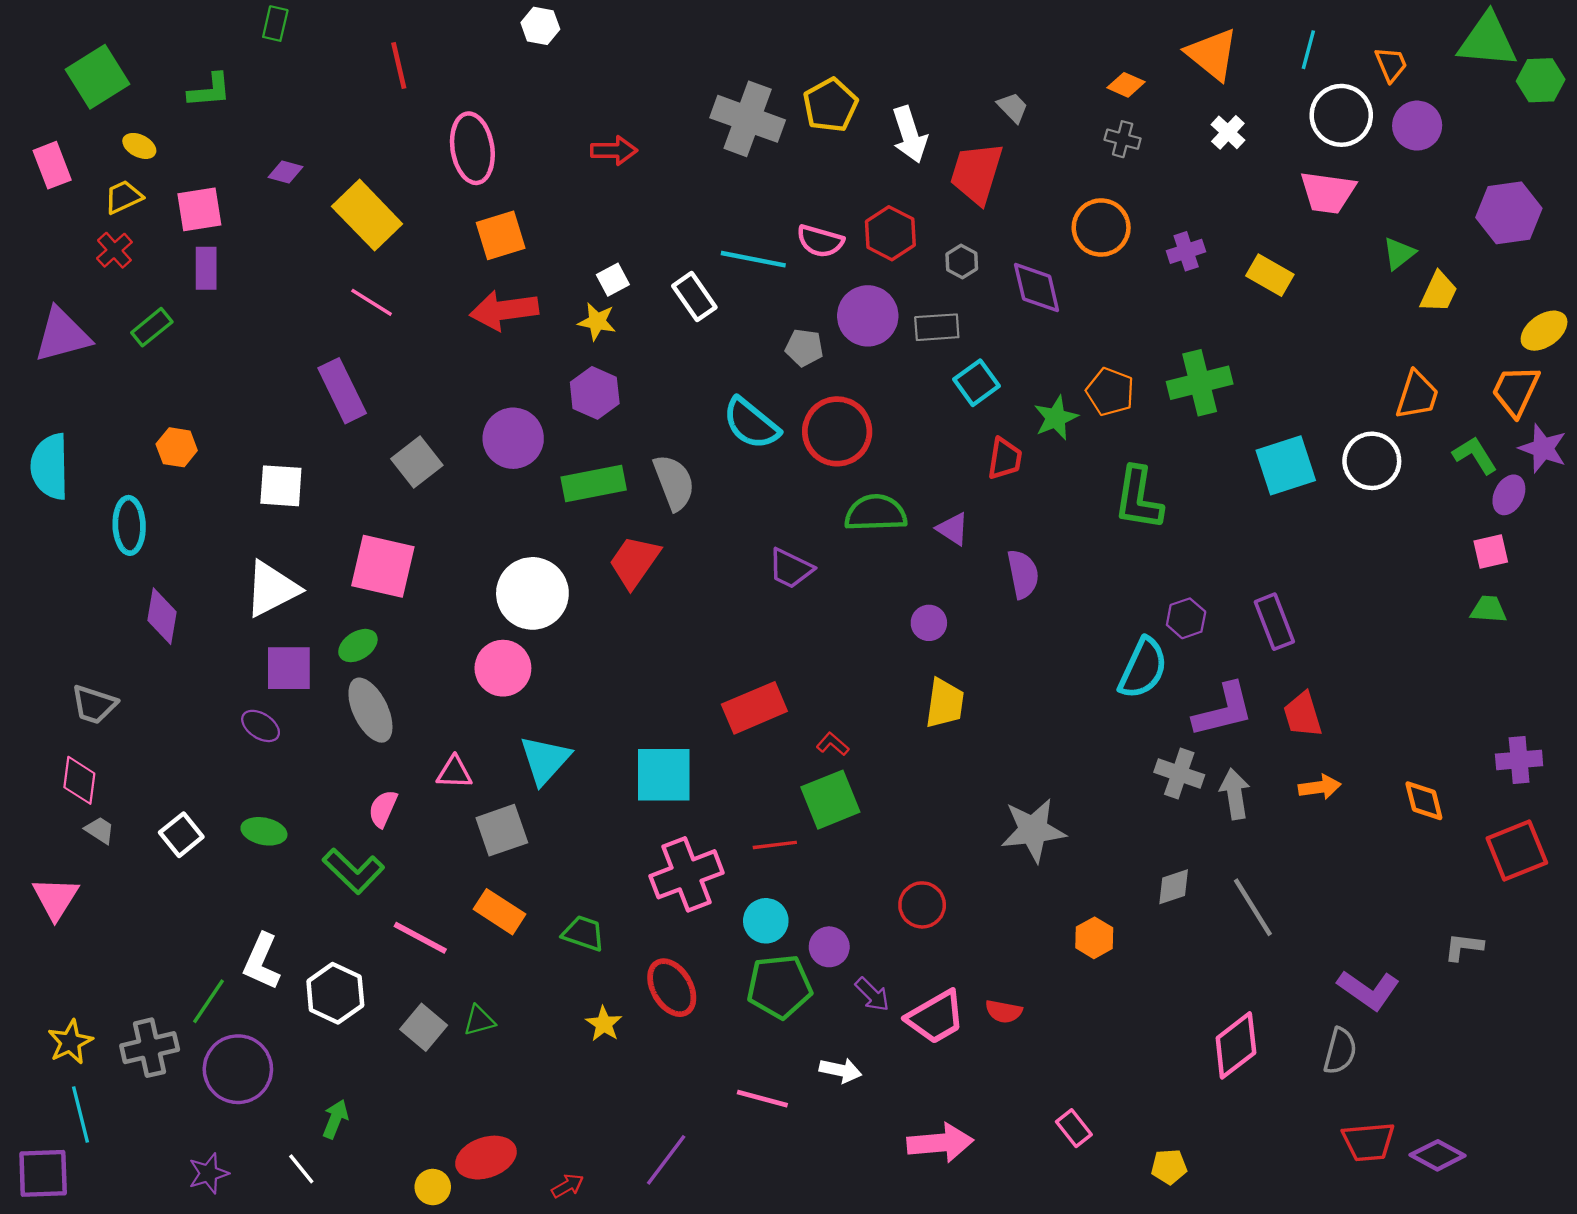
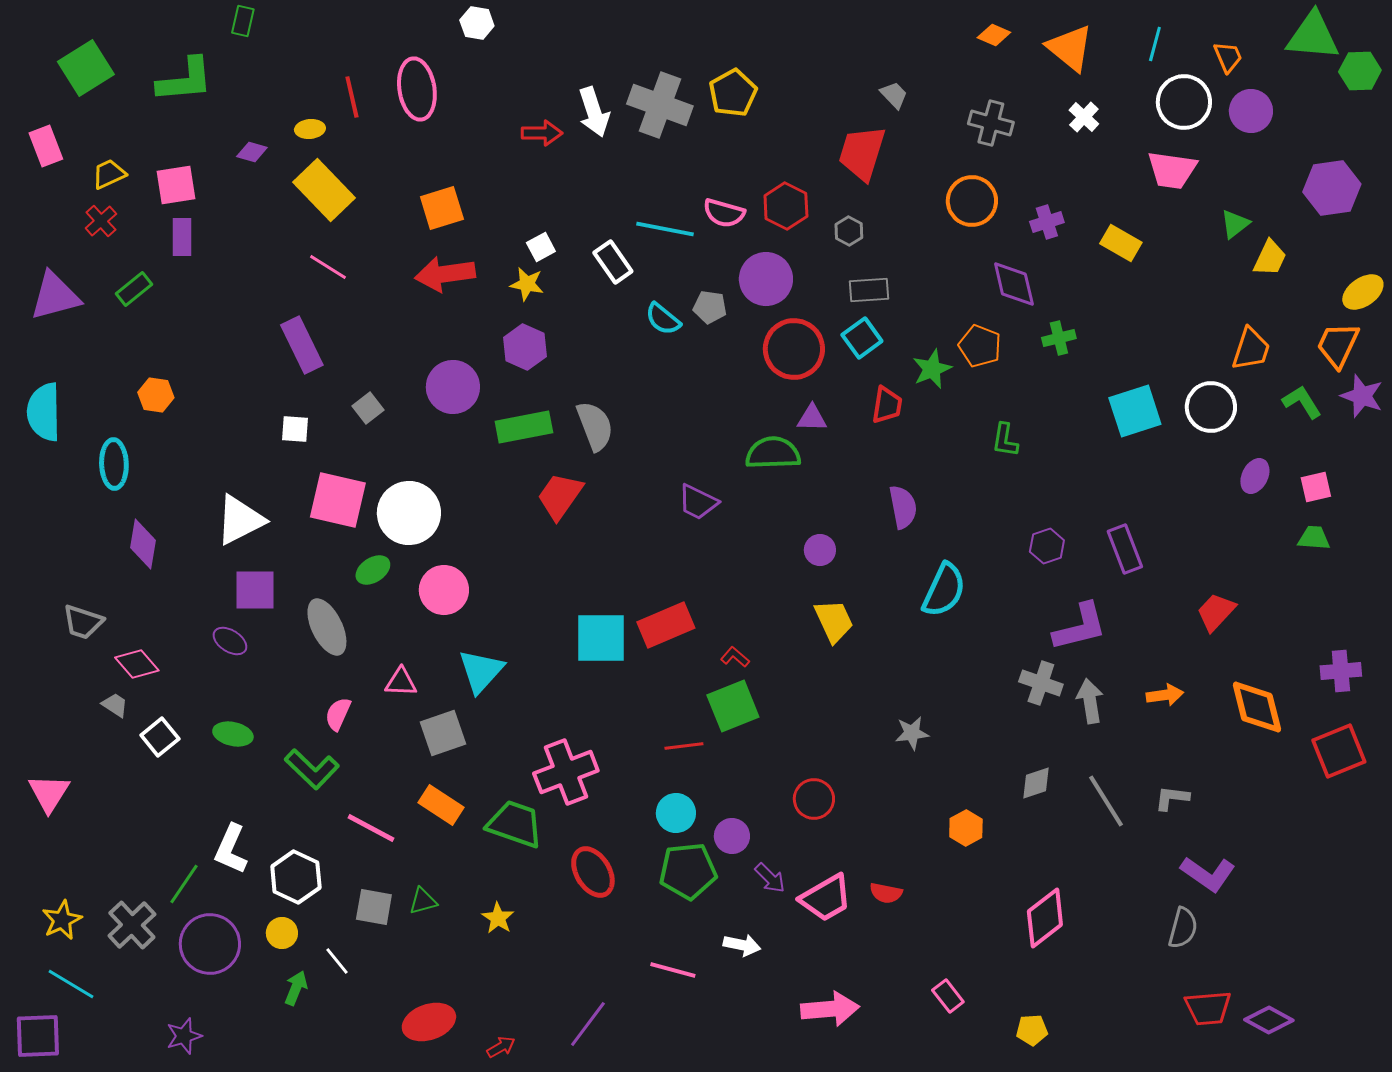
red line: (399, 66) -> (352, 97), moved
orange diamond: (1126, 85) -> (994, 35), moved
green L-shape: (210, 90) -> (185, 80), size x1.5
white arrow: (910, 135) -> (594, 112), moved
gray cross: (1123, 139) -> (991, 123), size x1.4
yellow ellipse: (139, 146) -> (310, 129), moved, turned -32
pink ellipse: (472, 148) -> (417, 89), moved
purple diamond: (1037, 288) -> (1014, 284), moved
gray rectangle: (937, 327) -> (869, 290), moved
green cross: (1200, 383) -> (1059, 338), size x0.6
cyan semicircle: (751, 423) -> (663, 319), moved, size x0.7
red circle: (837, 431) -> (794, 349), moved
gray square: (417, 462) -> (368, 408), size x0.7
white square: (281, 486) -> (295, 429), moved, size x0.7
purple ellipse: (1509, 495) -> (1255, 476), moved
green L-shape: (1138, 498) -> (1005, 440), size x0.6
purple triangle: (953, 529) -> (812, 418), moved, turned -32
white circle: (532, 593) -> (409, 513), moved
green ellipse: (358, 646) -> (373, 570), moved
cyan semicircle: (1143, 668) -> (944, 590), moved
yellow trapezoid: (945, 703) -> (834, 621), turned -33
red trapezoid: (1303, 715) -> (1216, 612), moved, turned 60
cyan square: (664, 775) -> (601, 638), moved
pink diamond: (79, 780) -> (137, 664), moved, turned -48
orange diamond: (1424, 801) -> (1257, 707), size x1.5
gray trapezoid: (100, 830) -> (115, 705), moved
gray star: (1033, 830) -> (912, 733), size x0.6
pink cross: (686, 874) -> (566, 772), moved
green trapezoid: (583, 933) -> (515, 824), size x1.5
gray L-shape: (1464, 947) -> (1172, 798), moved
yellow star: (604, 1024) -> (498, 918), moved
gray square: (424, 1027) -> (374, 907), turned -30
pink diamond: (1236, 1045) -> (1045, 918), moved
gray cross: (150, 1048) -> (132, 925), turned -30
cyan line: (80, 1114) -> (71, 984), turned -45
white line: (301, 1169) -> (337, 961), moved
yellow circle: (433, 1187) -> (282, 933), moved

